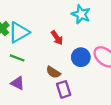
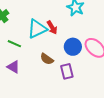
cyan triangle: (19, 32) -> (37, 29), moved
purple rectangle: (64, 89) -> (67, 71), moved

